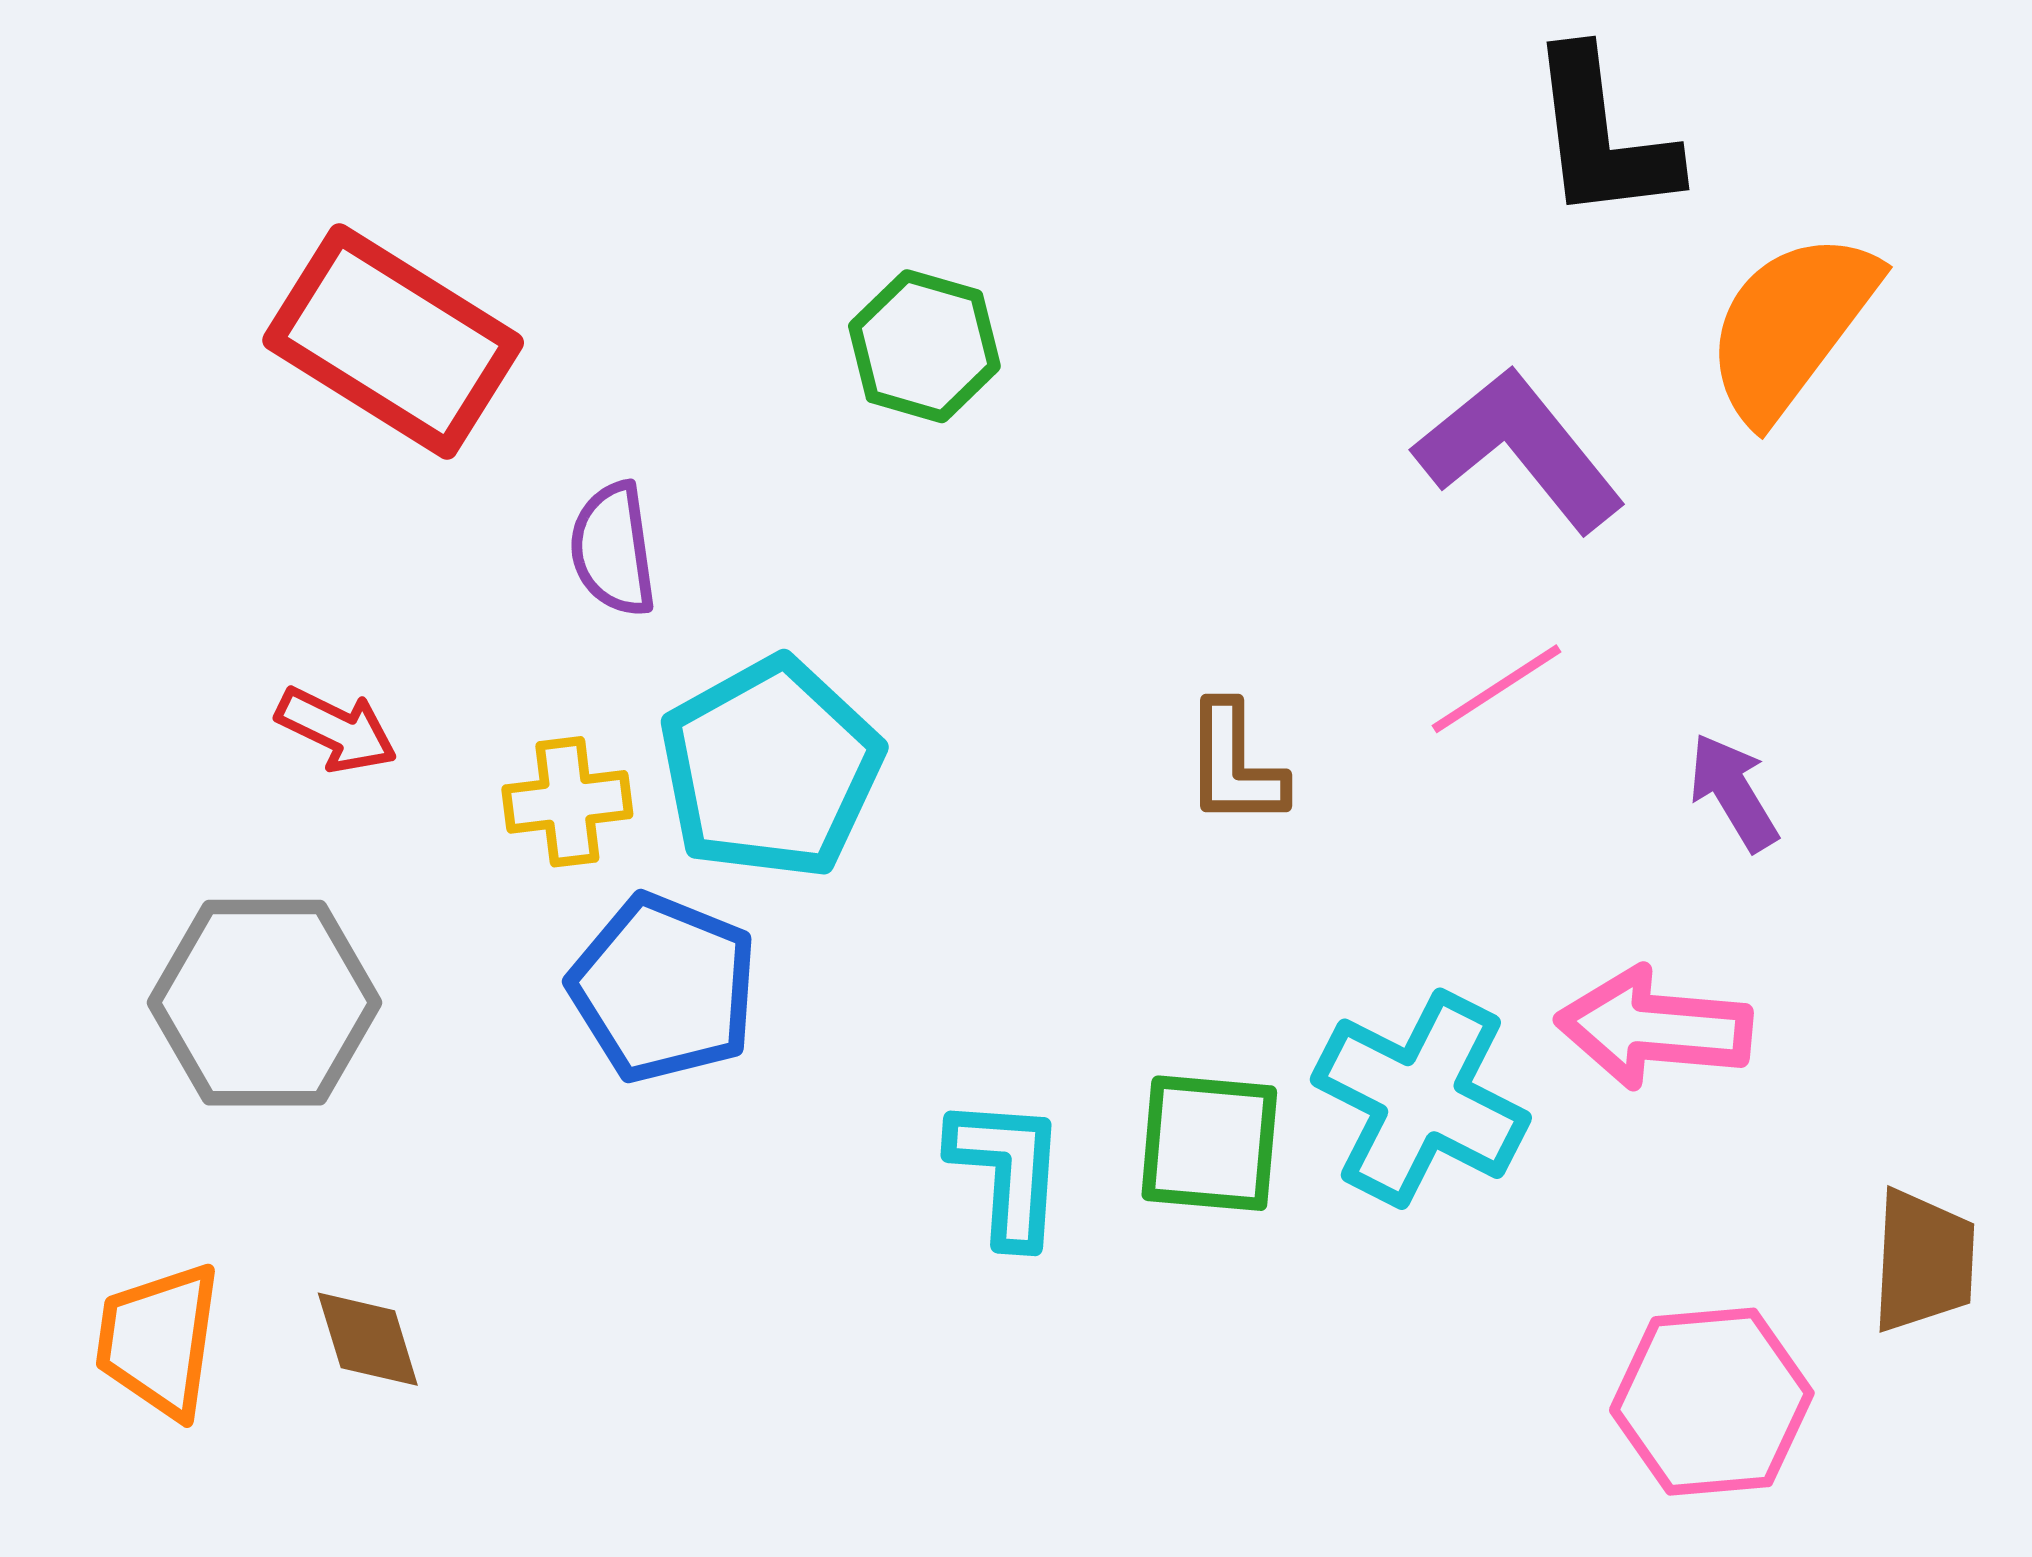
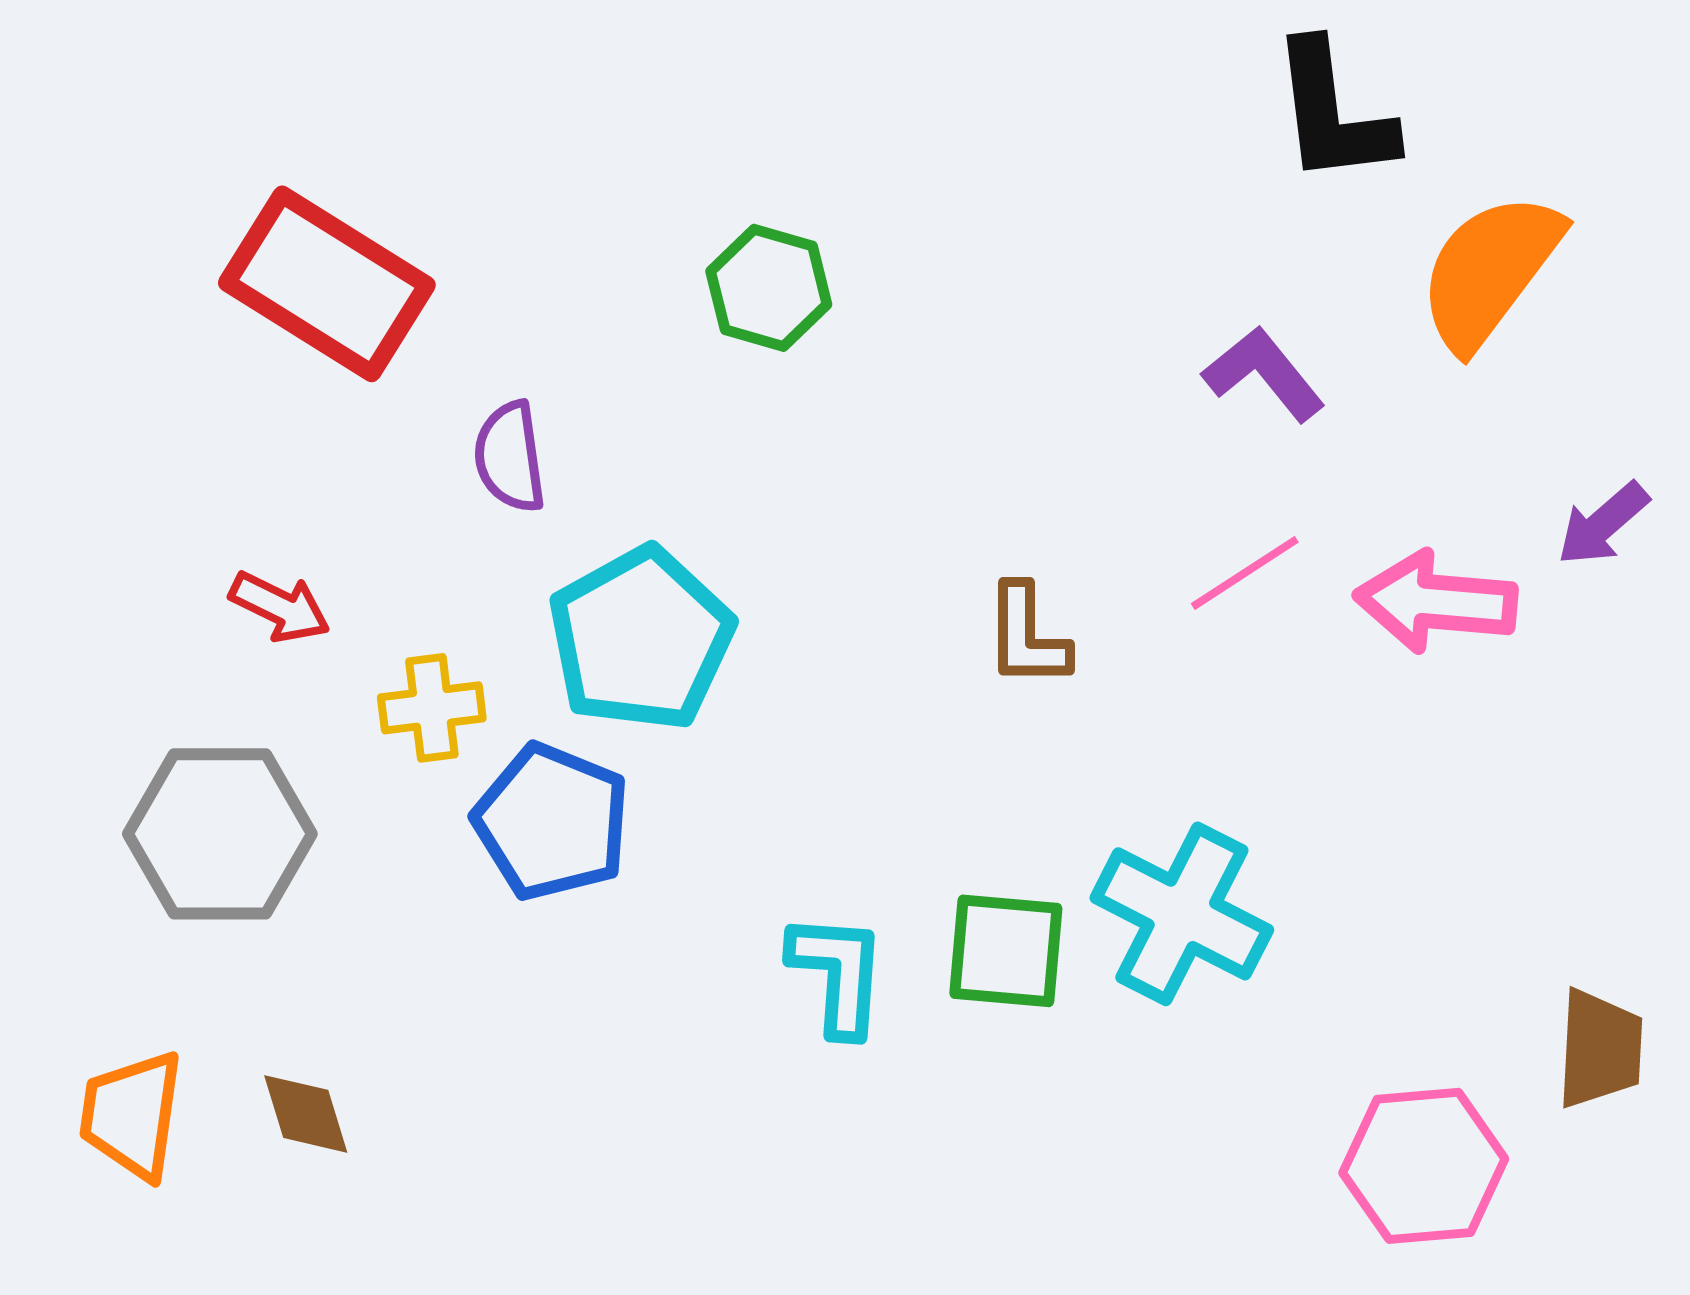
purple L-shape: (1519, 450) -> (1264, 374), size x0.7
purple arrow: (1733, 792) -> (1603, 524), moved, turned -100
yellow cross: (567, 802) -> (432, 708), moved
pink arrow: (1654, 1028) -> (1436, 602), moved

